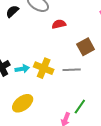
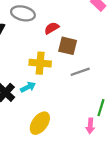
brown square: (86, 47) -> (68, 46), moved, turned -30
yellow cross: (44, 68) -> (40, 63), moved

